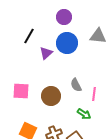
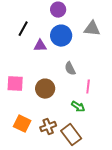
purple triangle: (46, 53) -> (40, 46), turned 40
gray semicircle: (76, 85) -> (70, 69), moved

